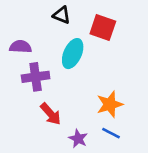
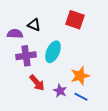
black triangle: (62, 15) -> (34, 25), moved
cyan ellipse: (73, 54) -> (53, 52), moved
purple star: (78, 139) -> (60, 91), moved

